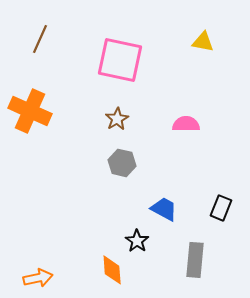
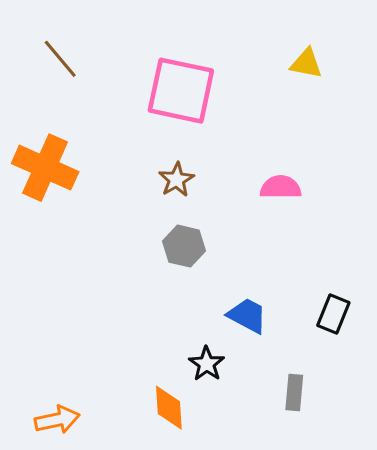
brown line: (40, 39) -> (60, 59), turned -64
gray rectangle: (195, 260) -> (294, 393), size x0.7

